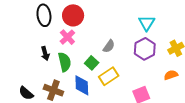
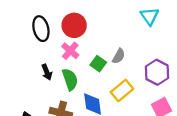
cyan triangle: (147, 23) -> (150, 16), moved
purple hexagon: (145, 49) -> (157, 72), moved
green square: (92, 63) -> (98, 64), moved

